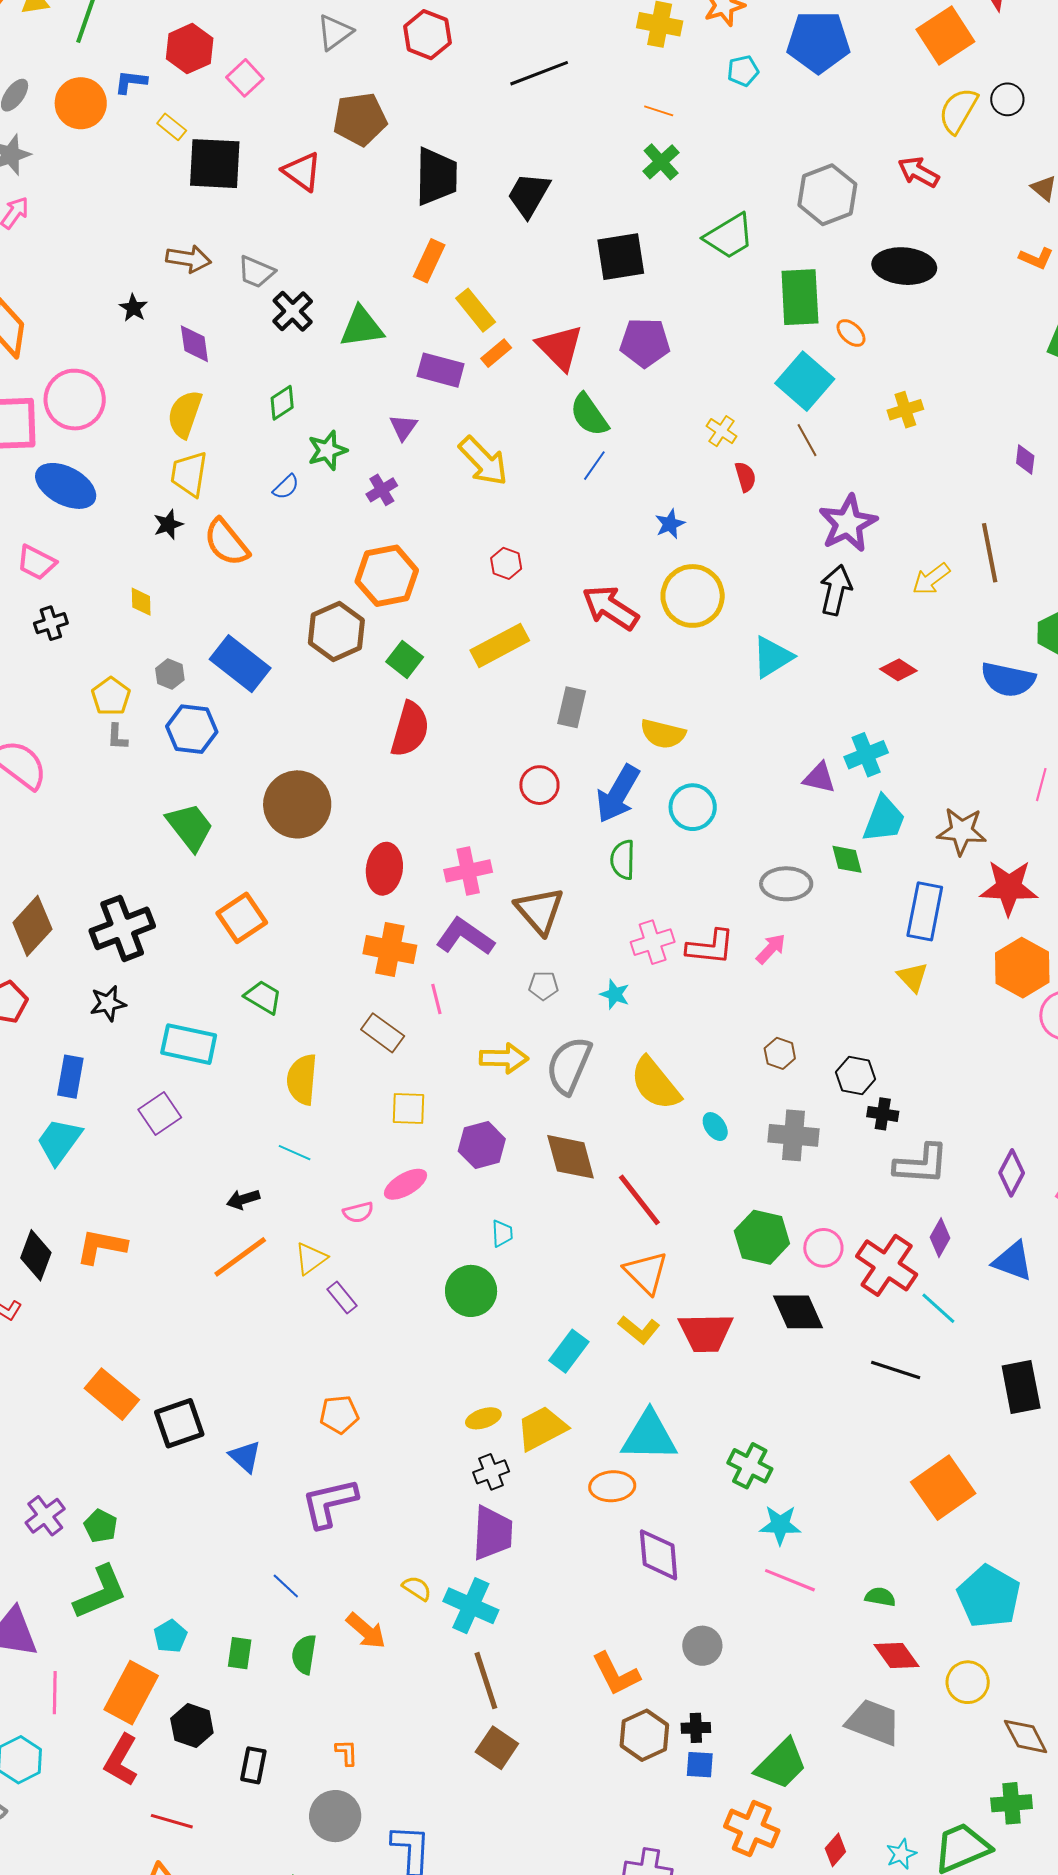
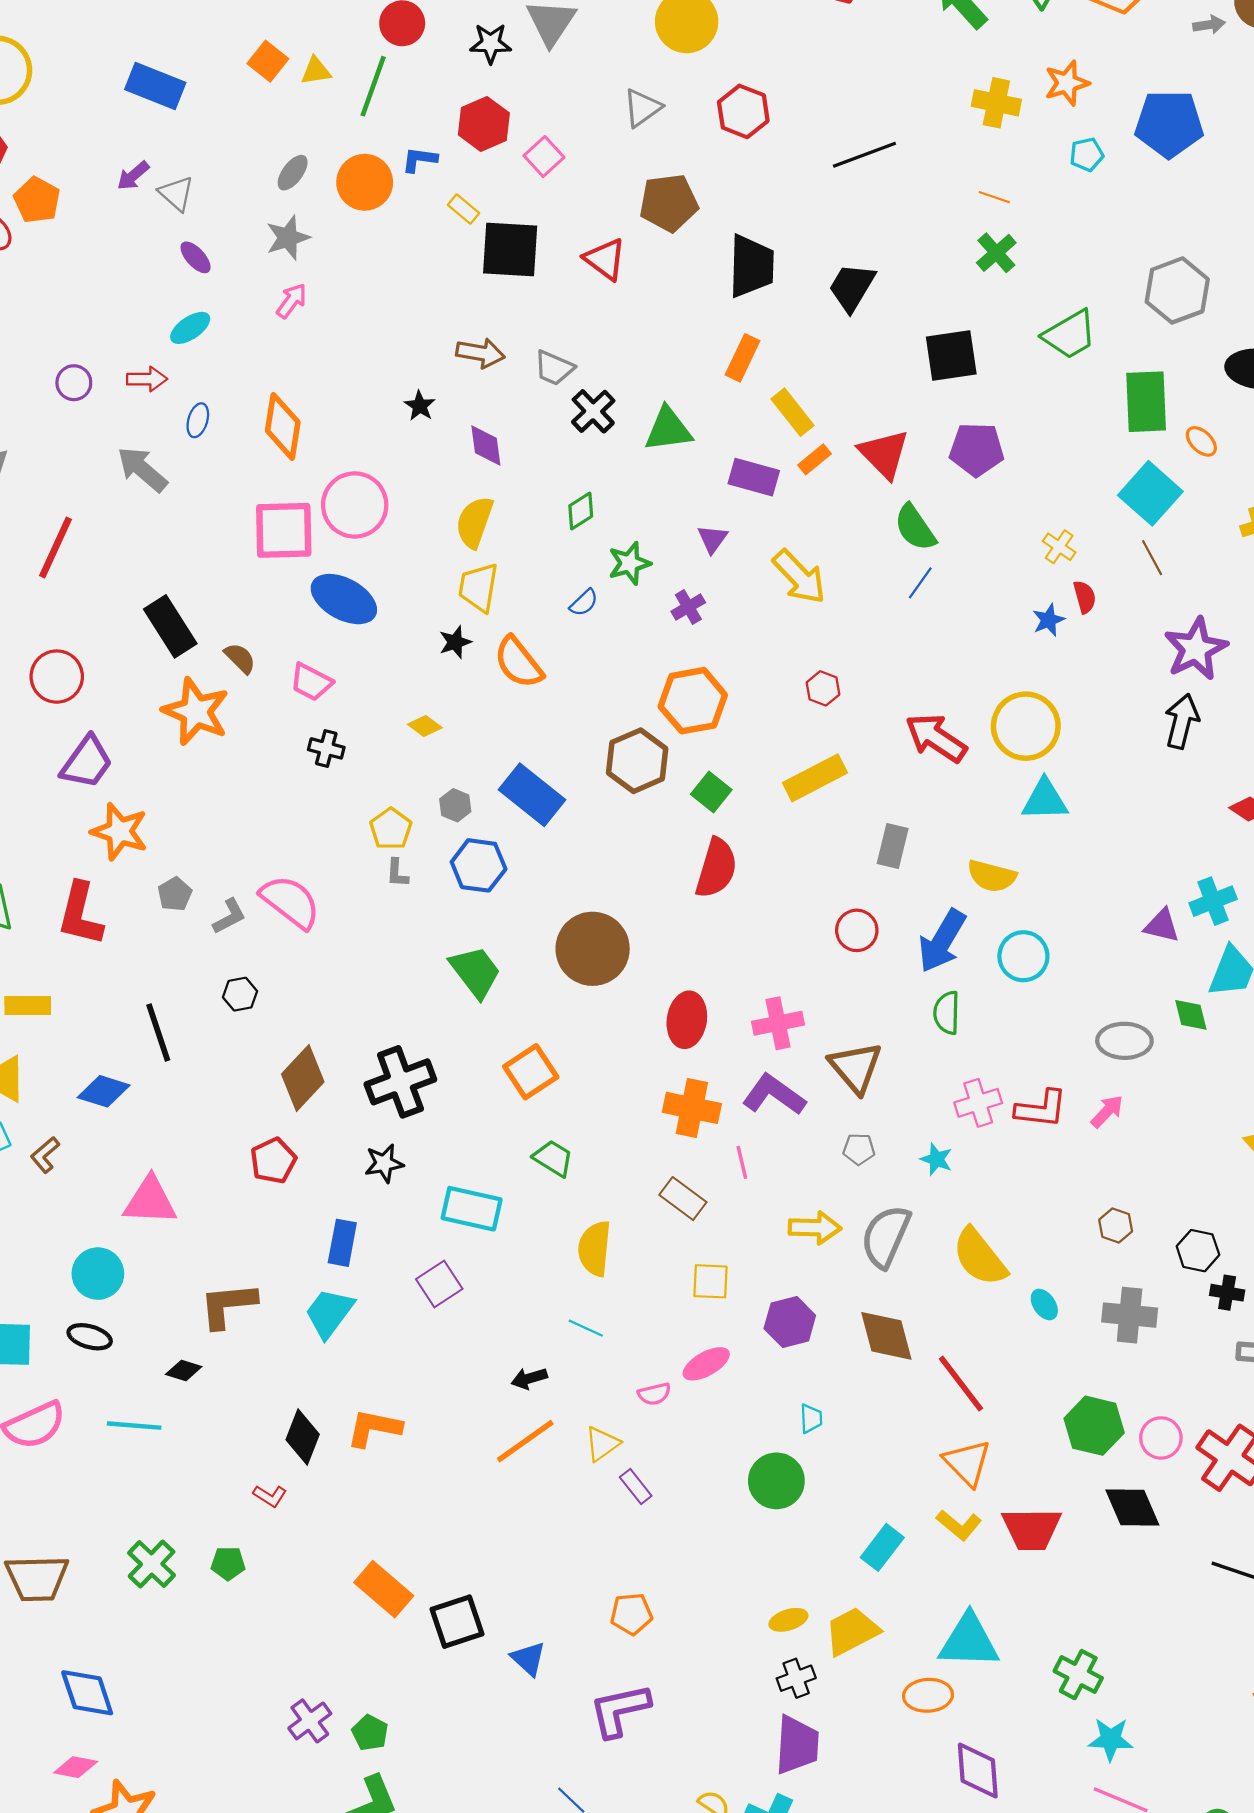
blue star: (670, 524) -> (1049, 620), moved
yellow diamond: (141, 602) -> (425, 726), turned -52
black cross: (51, 623) -> (326, 748), turned 32
cyan triangle: (772, 657) -> (1045, 800), moved, turned 30

